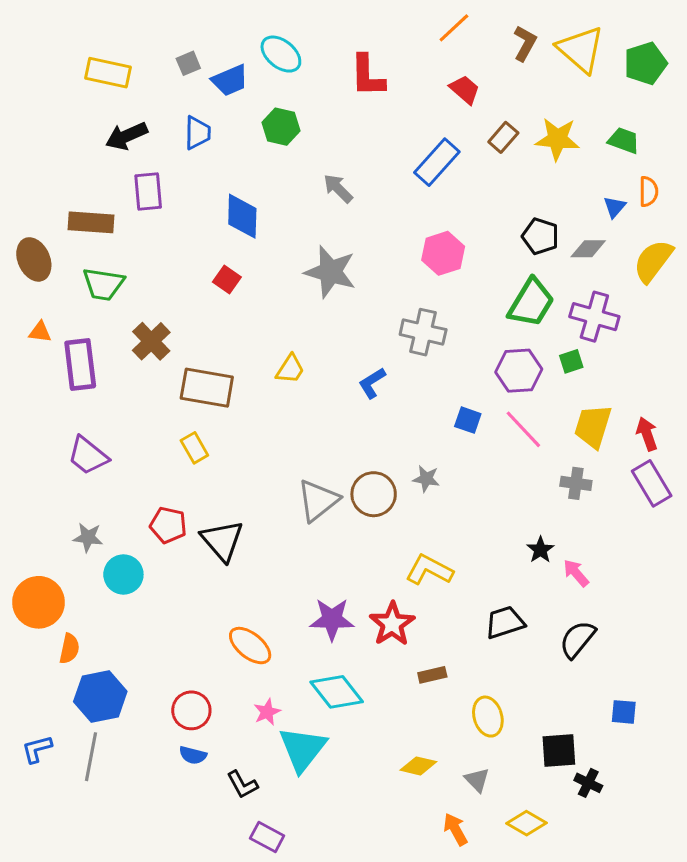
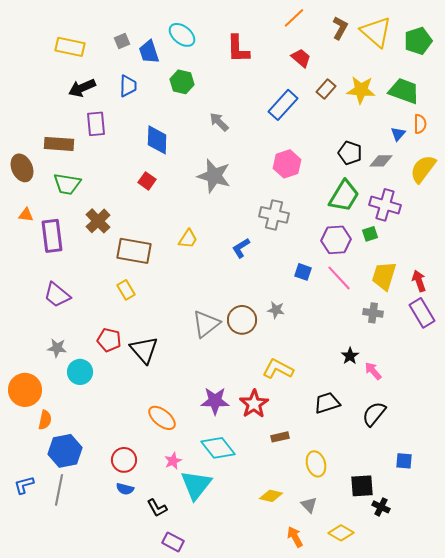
blue trapezoid: (230, 80) -> (149, 52), turned 95
green trapezoid: (624, 141) -> (404, 91), size x1.5

